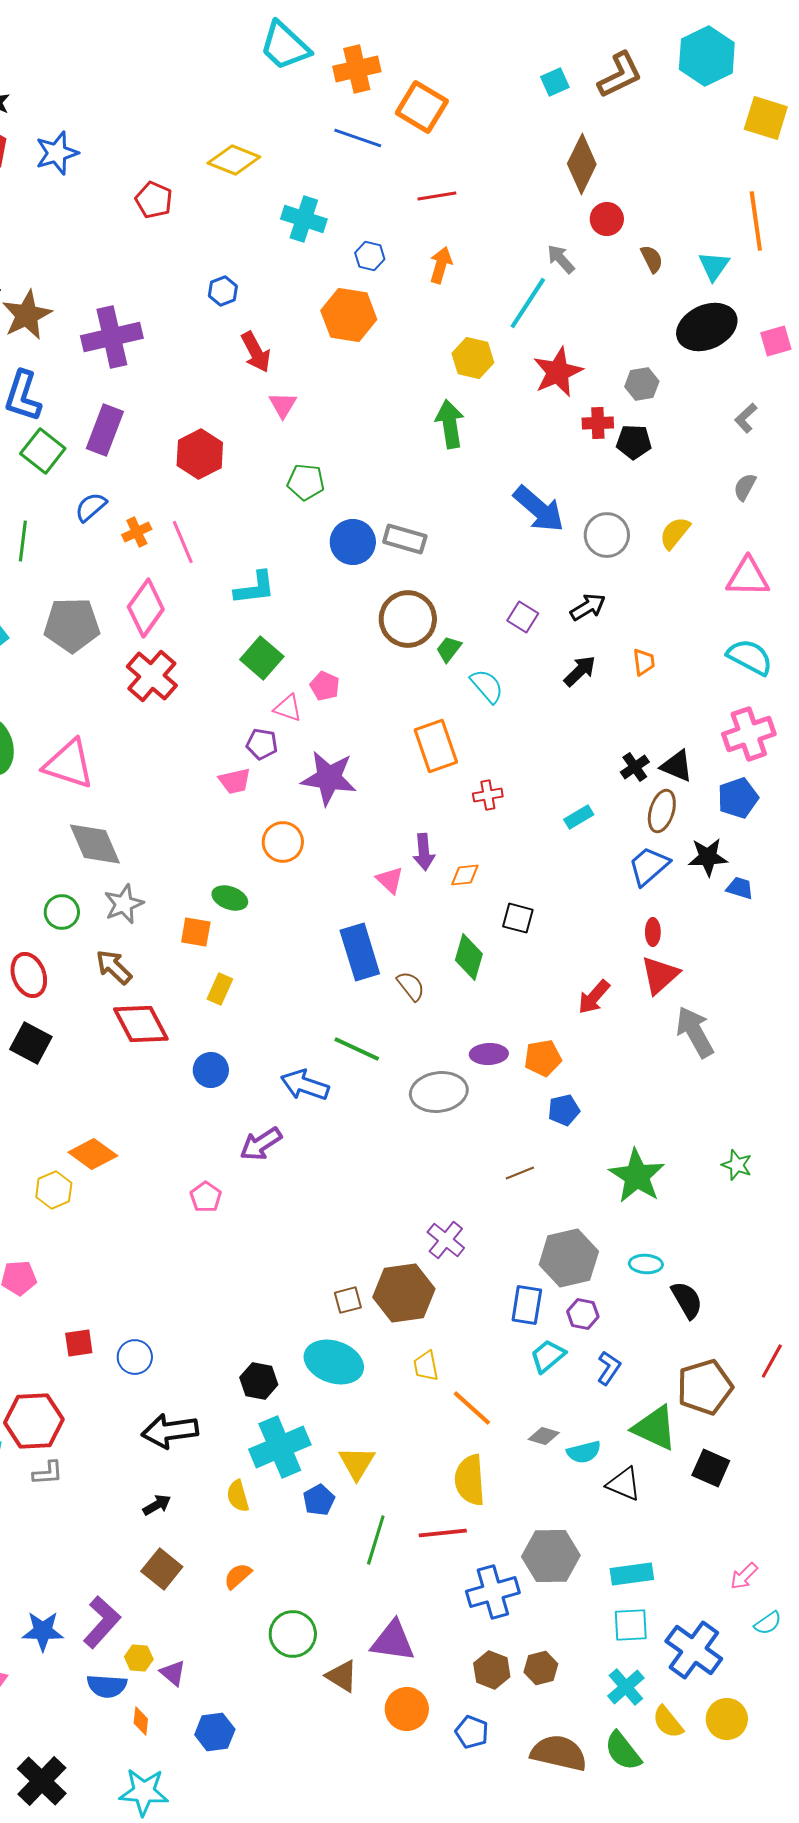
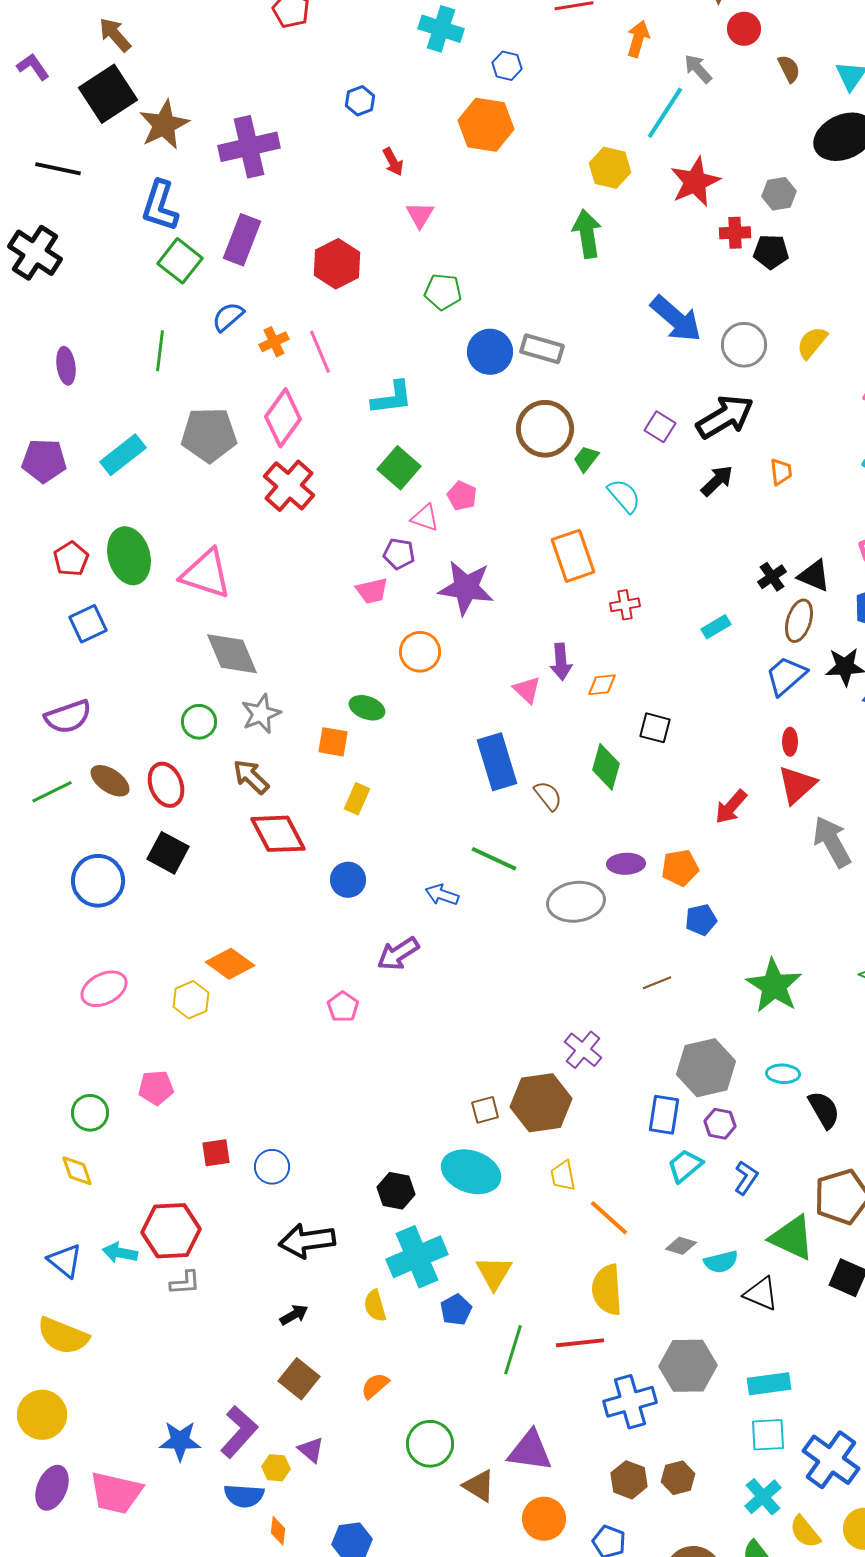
orange arrow: (441, 265) -> (638, 39), moved
red arrow: (256, 352) -> (393, 162), size x0.7
black arrow: (588, 607) -> (725, 417), size x1.6
blue arrow: (305, 1085) -> (442, 895), size x0.7
purple triangle: (173, 1673) -> (311, 1450), moved

